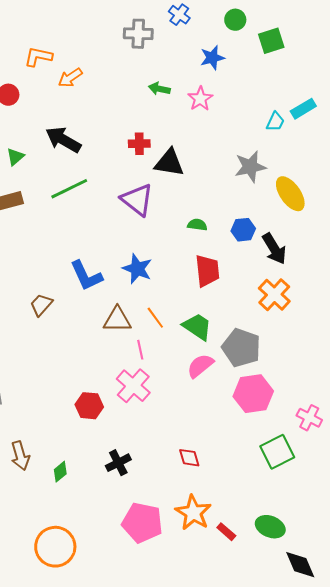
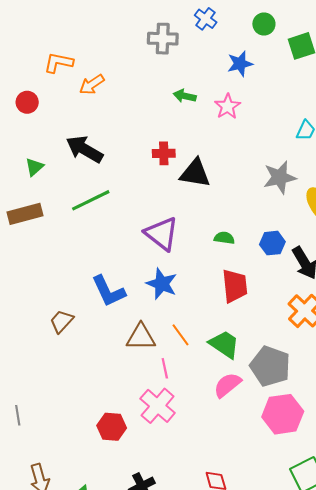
purple triangle: (137, 200) -> (162, 234), moved

